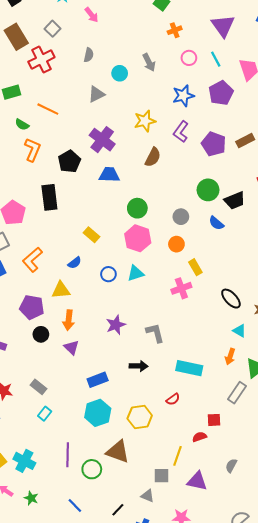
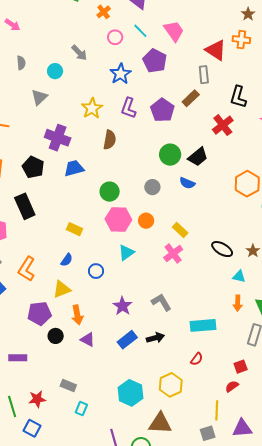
orange cross: (175, 30) -> (104, 12), moved
purple pentagon: (214, 144) -> (162, 110), turned 30
orange circle: (176, 244) -> (146, 221), moved
blue circle: (108, 274) -> (96, 271), moved
blue rectangle: (98, 380) -> (127, 340), moved

